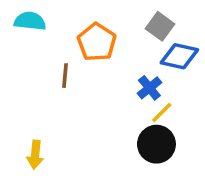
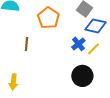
brown line: (65, 76) -> (26, 44), moved
yellow line: (162, 113) -> (93, 49), moved

